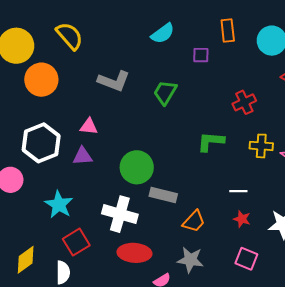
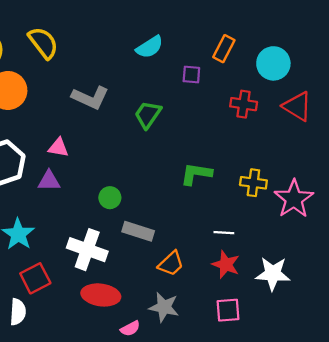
orange rectangle: (228, 30) -> (224, 49), turned 30
red cross: (244, 102) -> (244, 104), moved, turned 30
green circle: (137, 167) -> (110, 198), size x0.6
red star: (242, 219) -> (226, 265), size x1.4
pink square: (246, 259) -> (228, 310), turned -30

